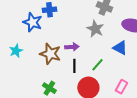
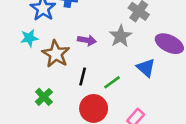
purple arrow: (72, 47) -> (87, 40), moved
cyan star: (16, 51) -> (29, 38), moved

